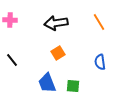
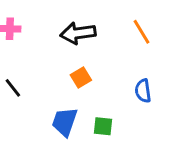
blue trapezoid: (47, 83) -> (65, 122), turned 40

